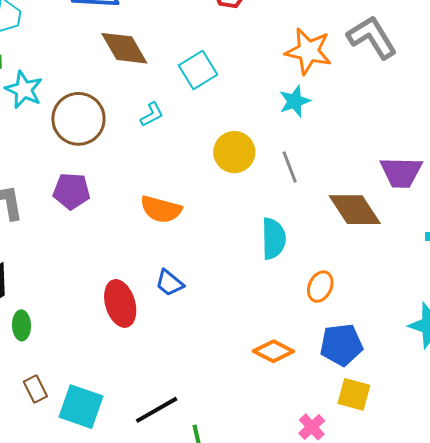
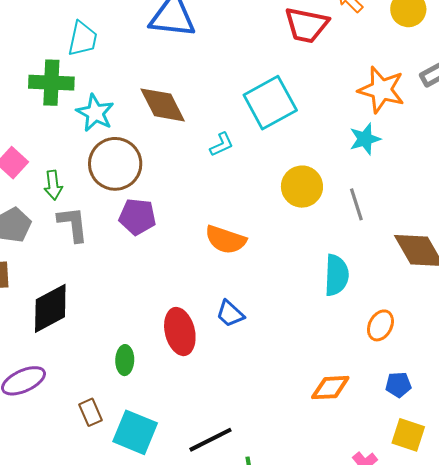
brown diamond: (124, 48) -> (163, 105), moved
cyan square: (198, 70) -> (270, 103), size x1.4
brown circle: (78, 119) -> (115, 164), moved
green ellipse: (21, 325) -> (125, 360), moved
blue pentagon: (341, 345) -> (398, 385), size x0.6
orange diamond: (273, 351) -> (330, 388), turned -33

